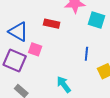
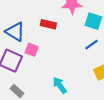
blue line: (86, 54) -> (92, 45), moved, turned 48

